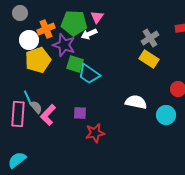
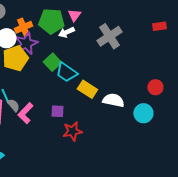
gray cross: (150, 38) -> (109, 36), moved, size x1.4
purple star: (64, 45) -> (26, 43), moved, turned 30
yellow rectangle: (149, 59) -> (87, 89), moved
green square: (75, 64) -> (52, 62), turned 30

